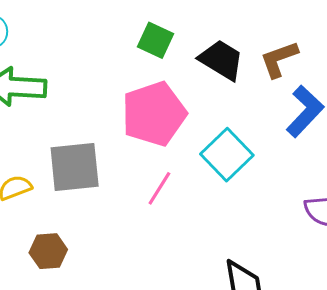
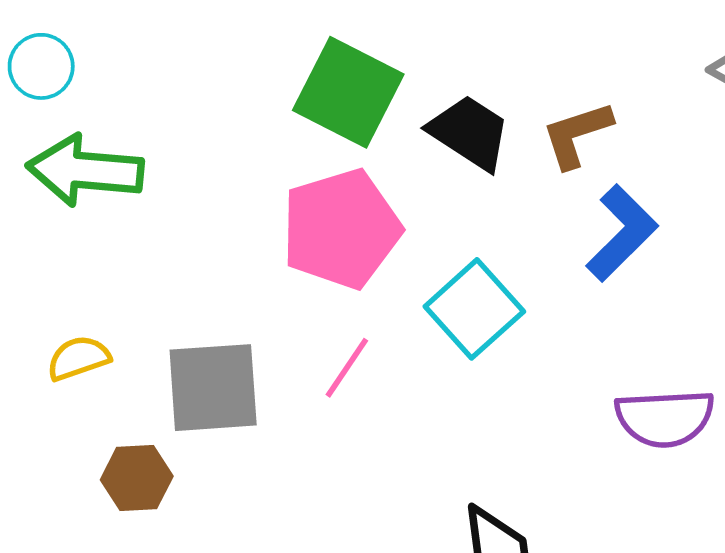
green square: (155, 40) -> (348, 92), size x1.6
gray square: (75, 167) -> (213, 388), moved

